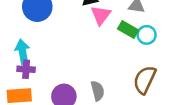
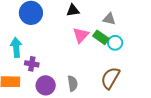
pink triangle: (101, 15) -> (81, 35), moved
purple cross: (26, 69) -> (32, 64), moved

